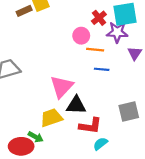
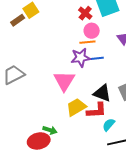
purple star: (117, 32) -> (81, 58), moved
pink circle: (81, 36) -> (92, 31), moved
black triangle: (76, 105) -> (102, 93), moved, turned 30
yellow trapezoid: (51, 118) -> (76, 107), moved

